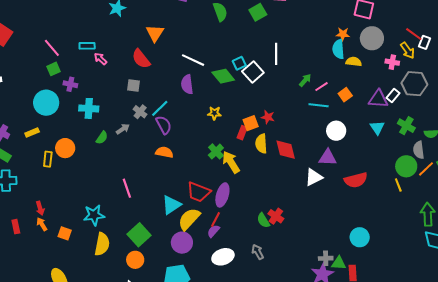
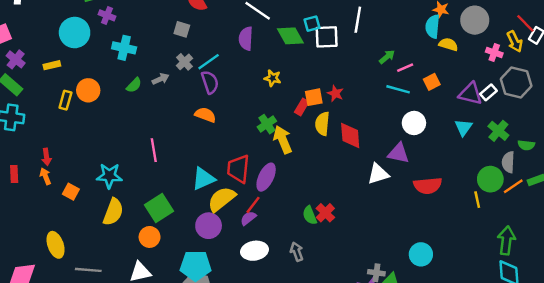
white square: (253, 72) -> (327, 37), turned 30
red trapezoid: (199, 192) -> (238, 169), turned 65

